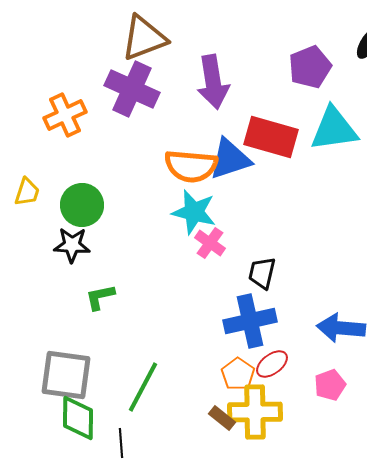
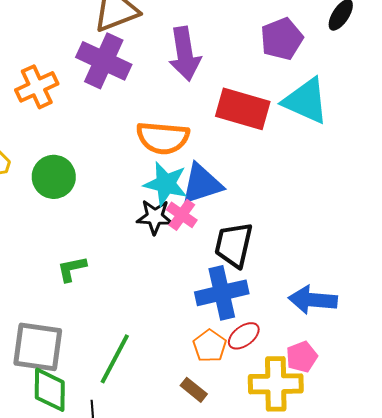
cyan triangle: (334, 129) -> (306, 101), turned 32
blue triangle: (230, 159) -> (202, 184), moved
black star: (72, 245) -> (155, 217), moved
black trapezoid: (262, 273) -> (234, 245), size x1.4
yellow cross: (255, 412) -> (276, 384), moved

